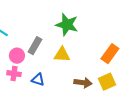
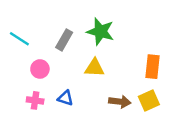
gray rectangle: (35, 46) -> (64, 40), moved
orange rectangle: (110, 54) -> (152, 67), turned -30
pink cross: (14, 74) -> (35, 100), moved

